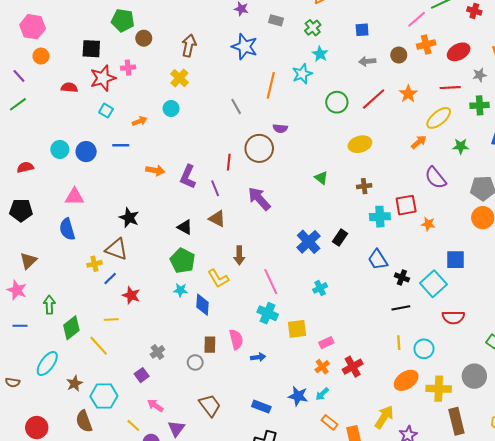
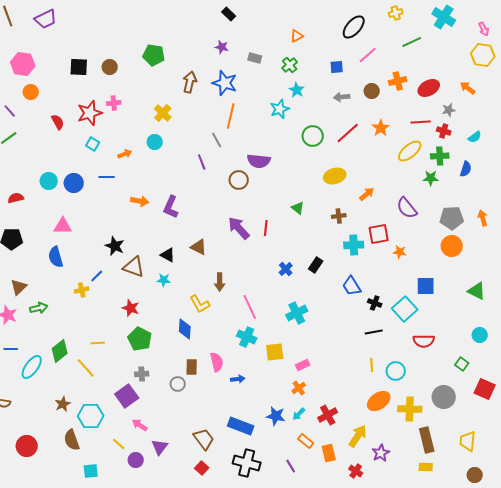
red cross: (474, 11) -> (444, 131), moved
pink line: (417, 19) -> (368, 55), moved
green pentagon: (123, 20) -> (154, 55), moved
brown circle: (144, 38) -> (110, 67), moved
brown arrow: (189, 46) -> (190, 82), moved
black square: (91, 49) -> (79, 67), moved
orange line: (271, 85) -> (231, 116), moved
red semicircle: (69, 88) -> (58, 122), turned 56
green cross: (480, 105) -> (440, 156), moved
purple semicircle: (280, 128) -> (259, 161), size x1.6
orange arrow: (419, 142) -> (367, 194), moved
brown circle: (259, 148) -> (239, 180), size x0.7
red line: (229, 162) -> (266, 228), moved
purple line: (215, 188) -> (202, 162), moved
blue cross: (309, 242) -> (286, 269), size x0.6
brown triangle: (116, 249) -> (134, 267), moved
green pentagon: (183, 261) -> (140, 339), moved
blue line: (110, 279) -> (97, 276), moved
cyan cross: (320, 288) -> (297, 313), size x1.5
cyan star: (180, 290) -> (164, 280), moved
red star: (131, 295) -> (131, 308), moved
green arrow: (49, 305) -> (39, 308), moved, turned 78
gray cross: (157, 352) -> (142, 374), turned 32
cyan ellipse: (47, 364) -> (32, 367), moved
red cross: (353, 367) -> (328, 415), moved
purple square: (142, 375) -> (127, 396), size x1.6
brown trapezoid: (210, 405) -> (204, 439), moved
blue rectangle: (261, 407) -> (241, 426), size x1.4

